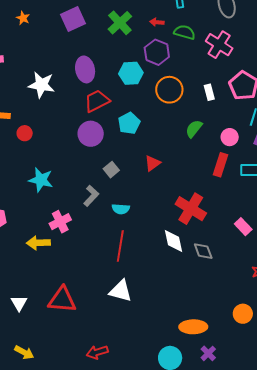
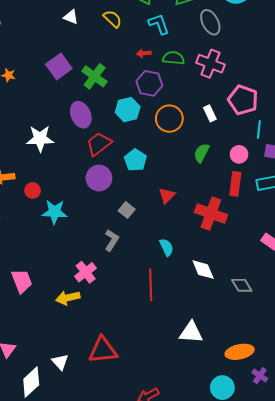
green cross: (120, 23) -> (95, 76), moved
cyan star: (41, 180) -> (54, 212), moved
cyan semicircle: (121, 209) -> (167, 247), moved, turned -108
red cross: (191, 209) -> (211, 214), moved
gray diamond: (203, 251) -> (242, 285), moved
white triangle: (121, 291) -> (191, 332), moved

